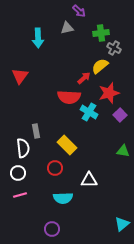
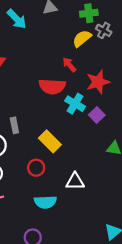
cyan arrow: (38, 38) -> (17, 19), turned -42
yellow semicircle: (100, 66) -> (82, 38), moved
red arrow: (84, 78) -> (69, 65), turned -88
purple square: (120, 115) -> (97, 115), moved

